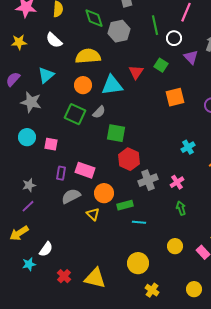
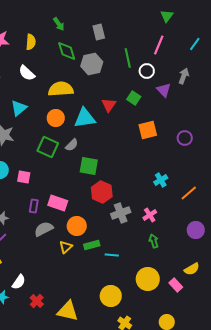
green rectangle: (125, 205) -> (92, 245), moved
yellow triangle: (93, 214) -> (66, 247), turned 32
yellow circle: (175, 246) -> (148, 279), size x1.5
red cross: (64, 276) -> (37, 301), moved

